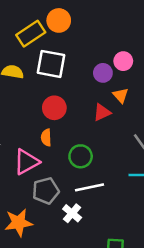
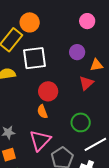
pink circle: (123, 61) -> (87, 21), moved
orange triangle: (121, 95) -> (96, 65), turned -40
orange semicircle: (46, 138) -> (42, 112), moved

